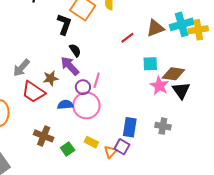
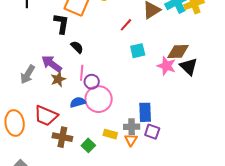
cyan square: (150, 64) -> (138, 51), moved
purple arrow: (70, 66) -> (52, 64), moved
pink line: (97, 80) -> (82, 73), moved
red trapezoid: (33, 92) -> (46, 116), moved
gray cross: (163, 126) -> (132, 127), moved
purple square: (122, 147) -> (152, 132), moved

